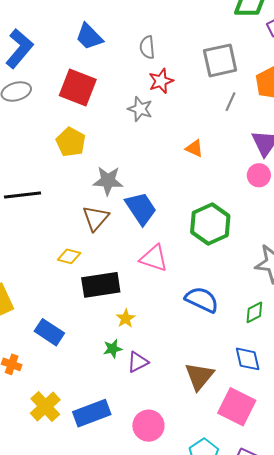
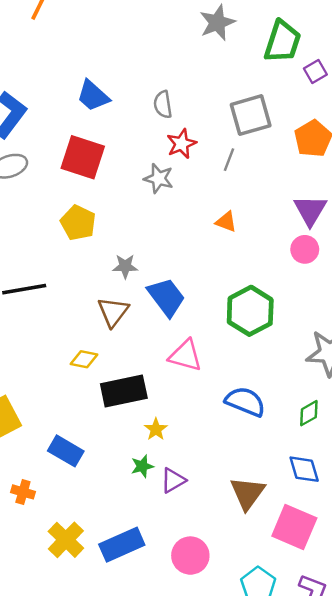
gray line: (230, 102) -> (229, 160), moved
gray star: (108, 181) -> (125, 266), size x0.7

